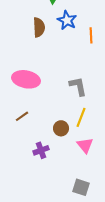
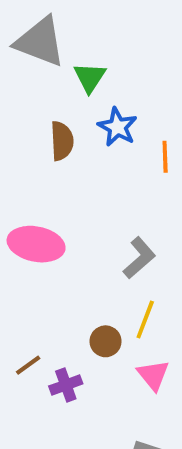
gray L-shape: (78, 86) -> (139, 258), turned 60
brown line: (22, 116) -> (28, 365), moved

